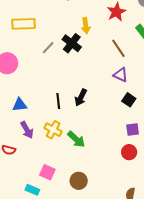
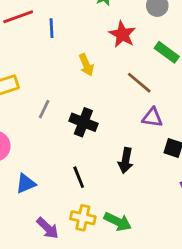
black cross: (72, 43) -> (83, 122), moved
black arrow: (81, 98) -> (126, 161), moved
blue triangle: (20, 105) -> (26, 183), moved

